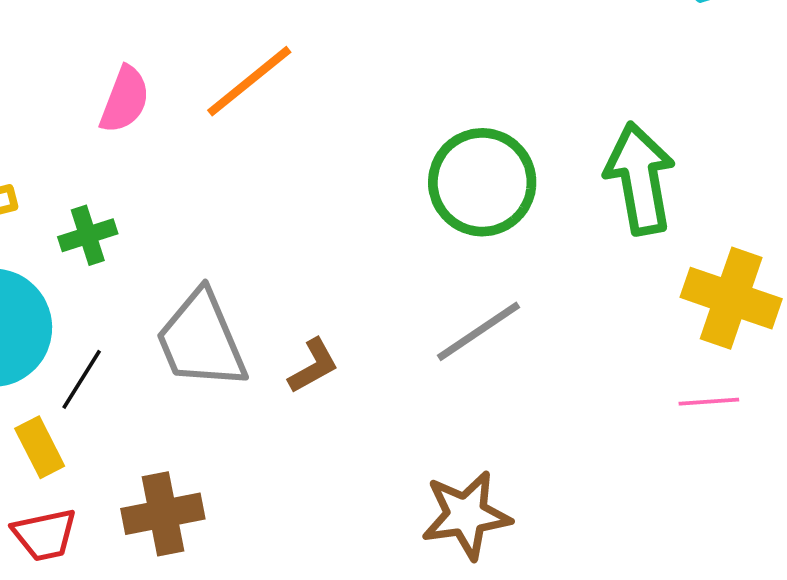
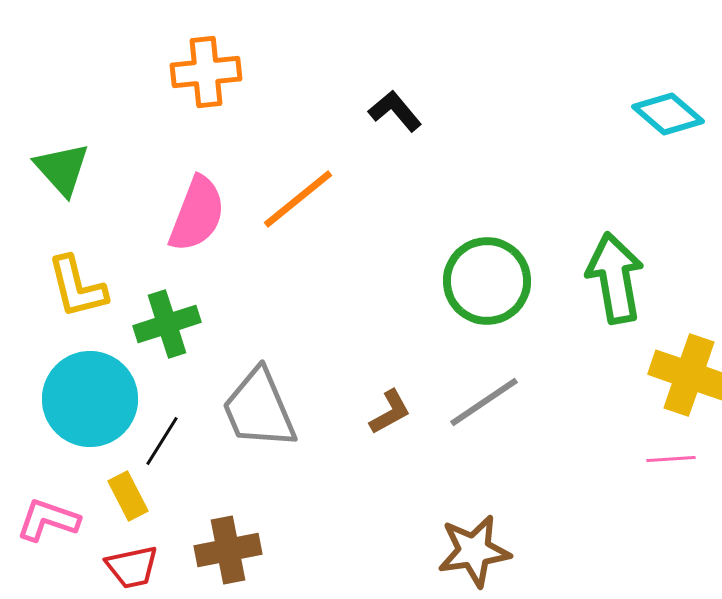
pink semicircle: (125, 100) -> (197, 214), size x1.4
green cross: (88, 235) -> (167, 324), size x1.4
brown L-shape: (313, 366) -> (390, 412), moved

